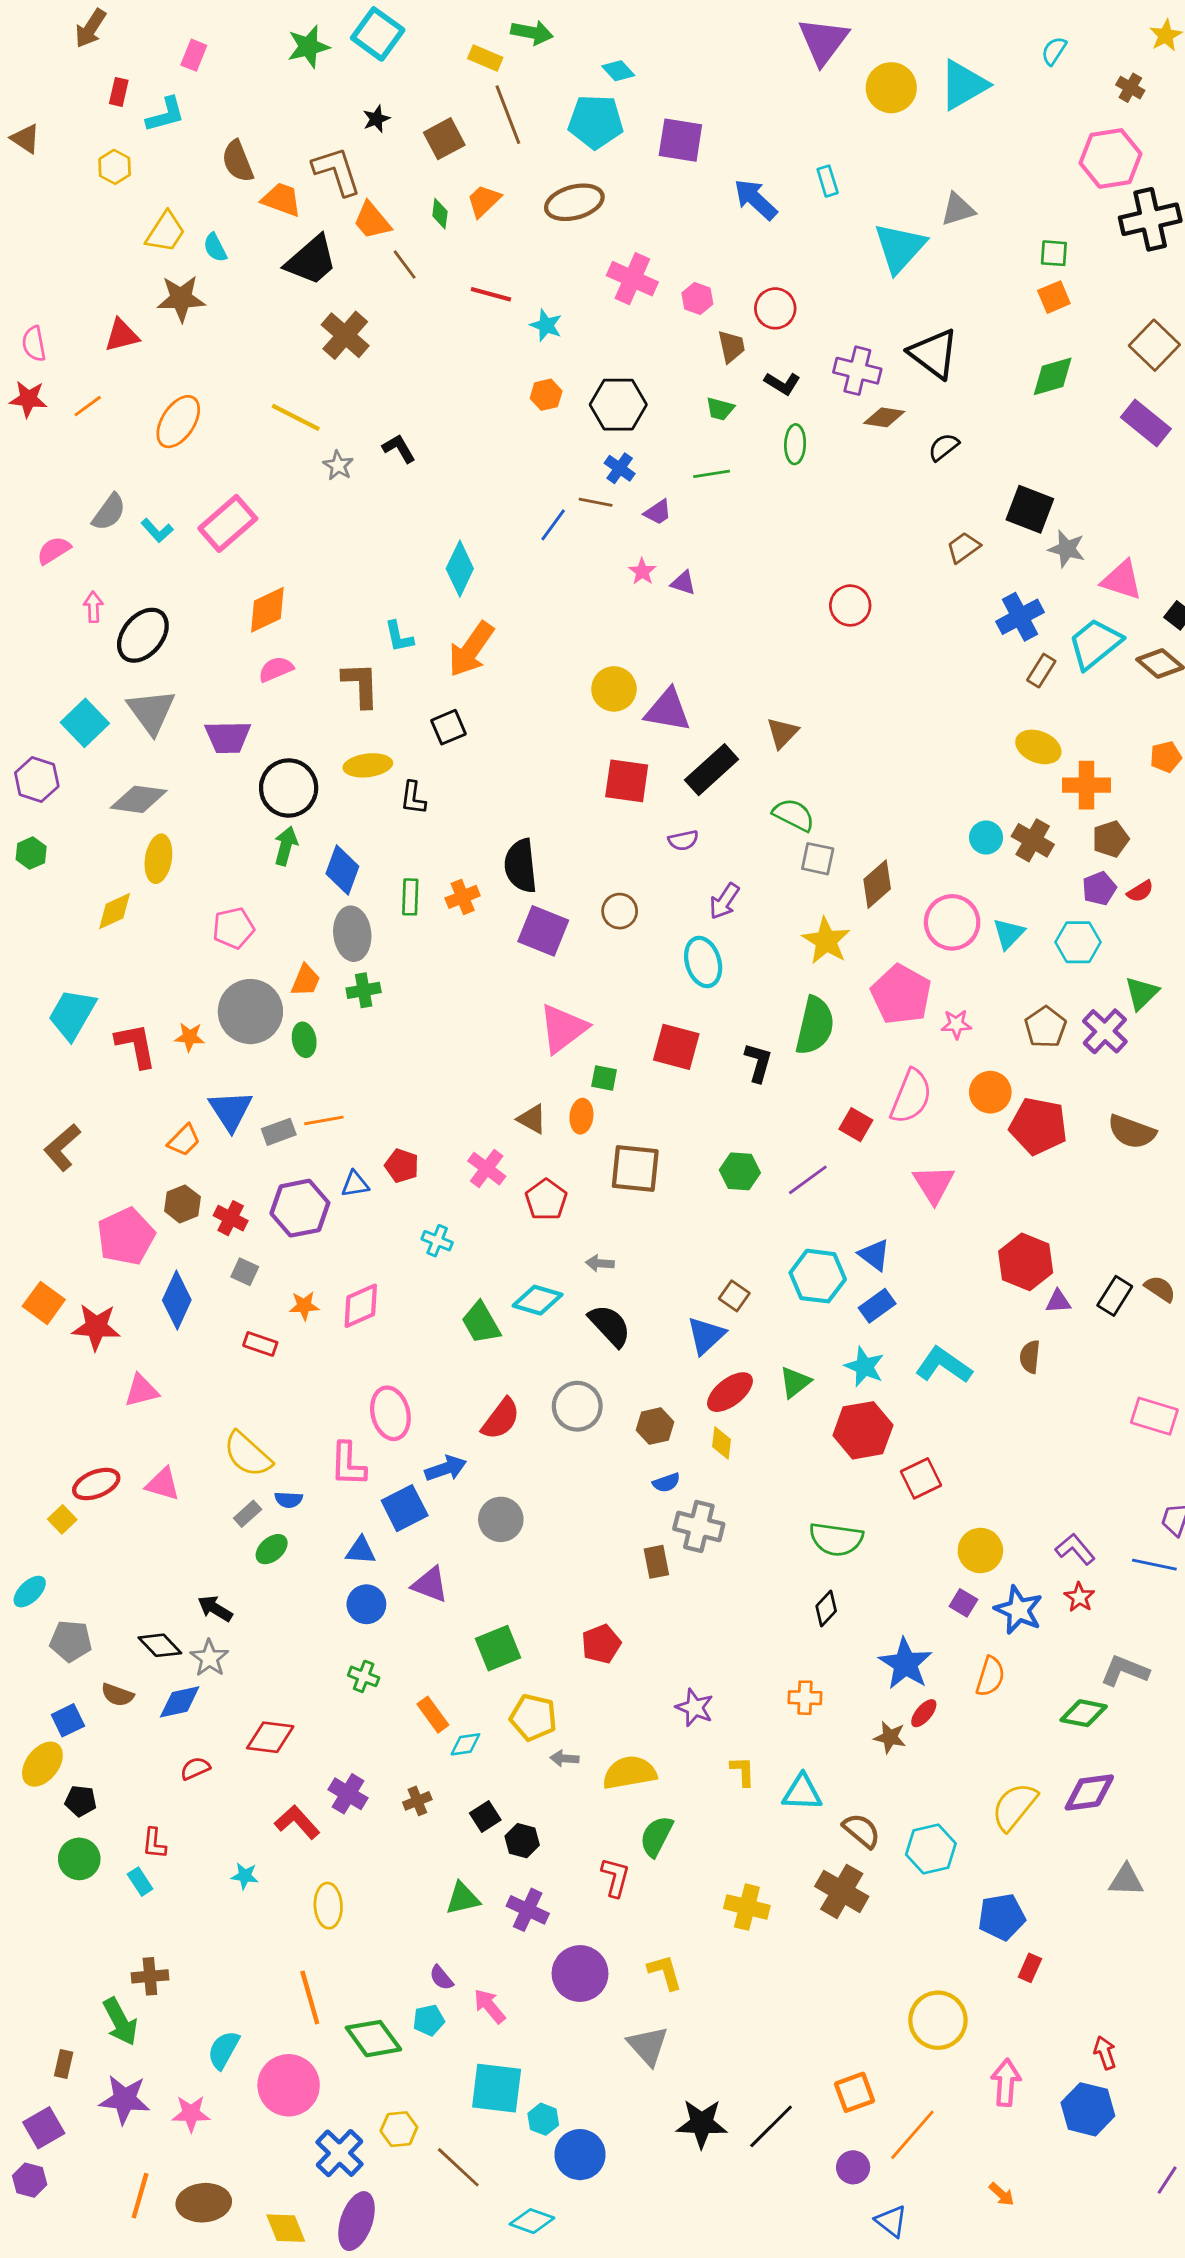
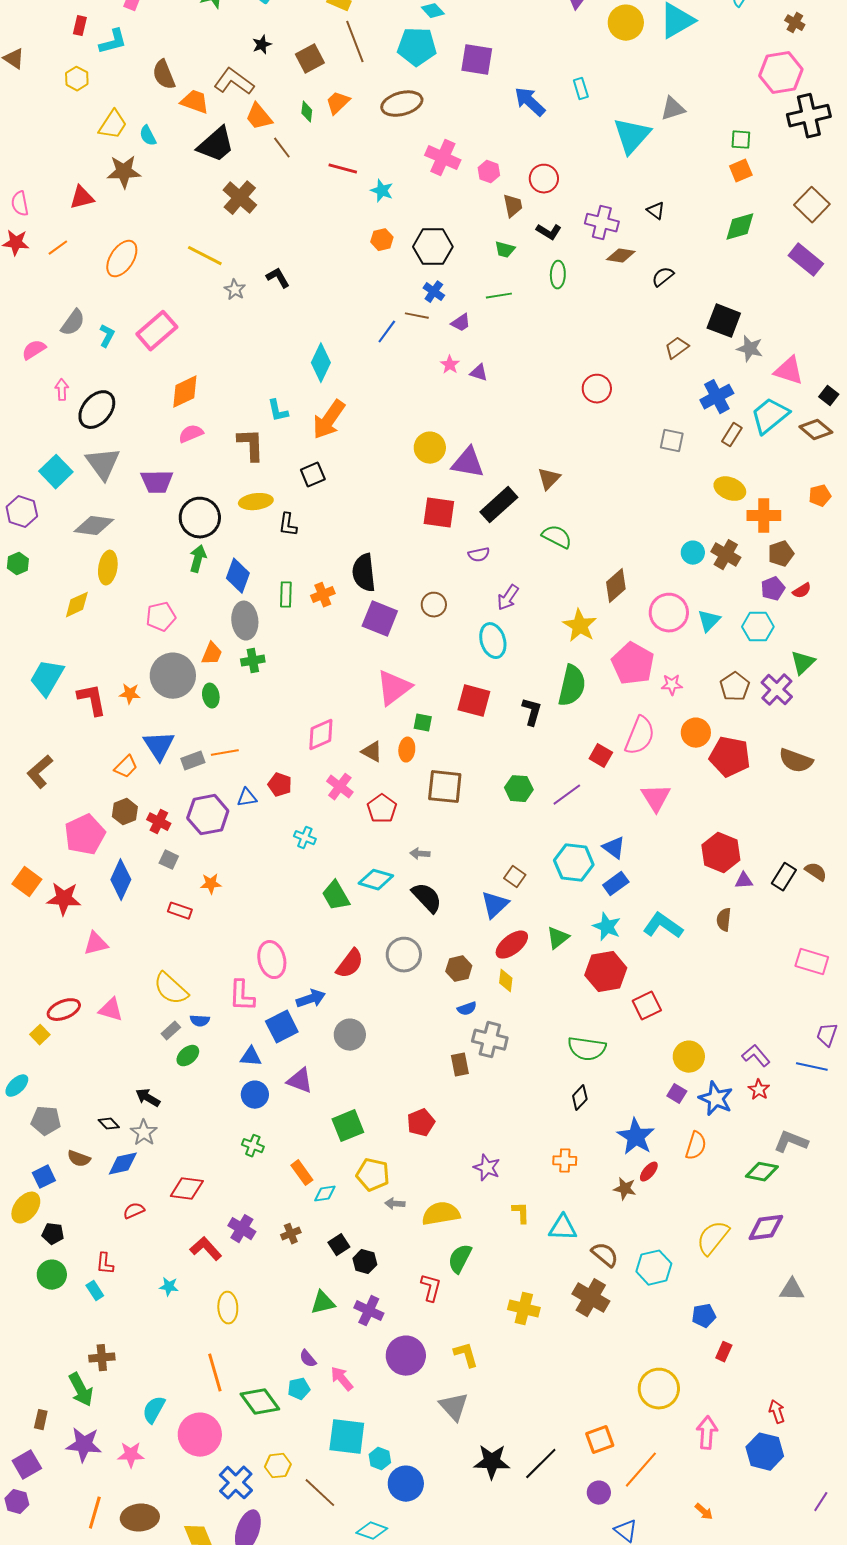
brown L-shape: (337, 171) -> (234, 82), turned -36
black triangle: (934, 354) -> (656, 211), size x0.5
cyan L-shape: (157, 531) -> (107, 336), turned -110
gray square: (818, 859) -> (672, 441), moved
pink diamond: (361, 1306) -> (321, 735), moved
black diamond: (160, 1645) -> (109, 1124), size x0.7
blue pentagon: (1002, 1917) -> (704, 1316), size x0.7

